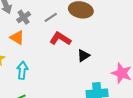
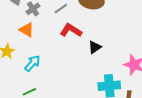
cyan arrow: (22, 70) -> (32, 63), turned 36

